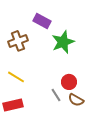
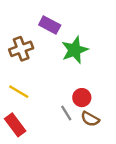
red rectangle: (13, 105) -> (15, 125), turned 66

